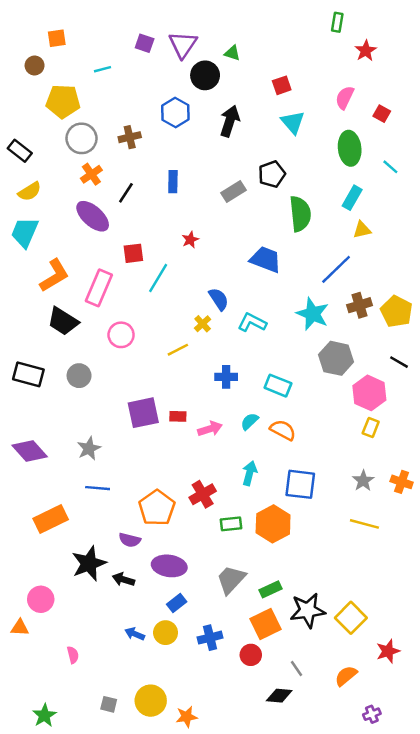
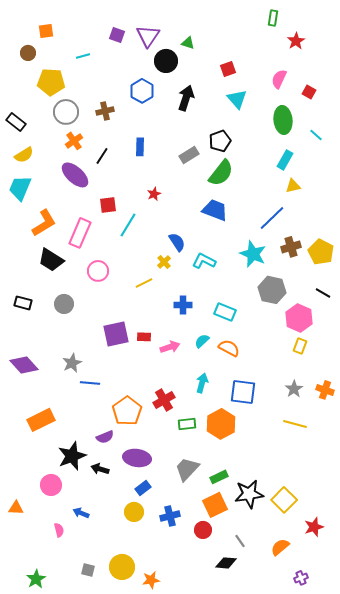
green semicircle: (300, 214) -> (221, 173), moved, turned 44
black rectangle: (28, 374) -> (23, 303), size x0.7
blue line: (98, 488) -> (90, 383), moved
purple semicircle: (130, 540) -> (105, 437), turned -36
pink circle: (41, 599) -> (51, 485), moved
blue arrow: (135, 634) -> (81, 513), moved

